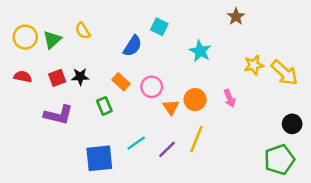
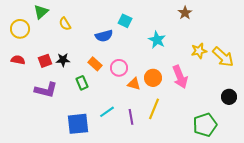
green triangle: (52, 40) -> (41, 12), moved
blue semicircle: (133, 46) -> (104, 36), turned 42
pink arrow: (230, 98) -> (180, 77), size x1.6
orange triangle: (171, 107) -> (134, 84), turned -40
purple line: (167, 149) -> (131, 117), turned -56
green pentagon: (279, 160) -> (205, 125), moved

